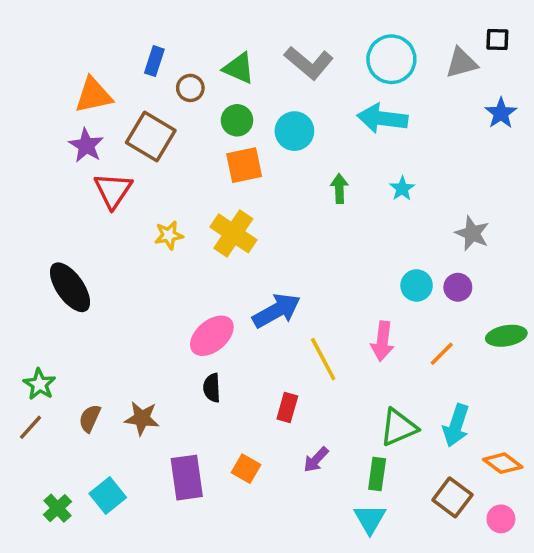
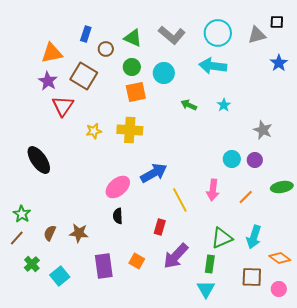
green arrow: (339, 189) -> (189, 105), turned -63
yellow cross: (233, 233) -> (130, 130), turned -30
purple arrow: (316, 460) -> (176, 256), size x1.8
brown square: (452, 497) -> (252, 277), turned -35
green cross: (57, 508) -> (32, 264), moved

